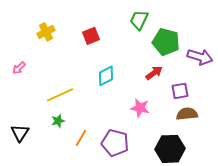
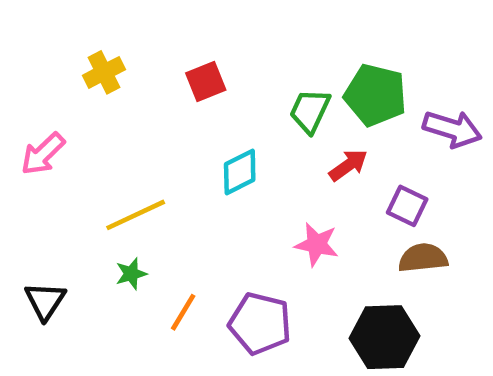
green trapezoid: (139, 20) -> (310, 111), moved
pink arrow: (19, 68) -> (43, 154), size x1.5
purple square: (180, 91) -> (407, 206), turned 36

